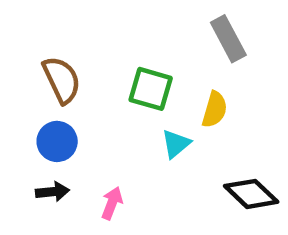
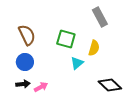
pink arrow: (112, 203) -> (41, 87), moved, turned 40

